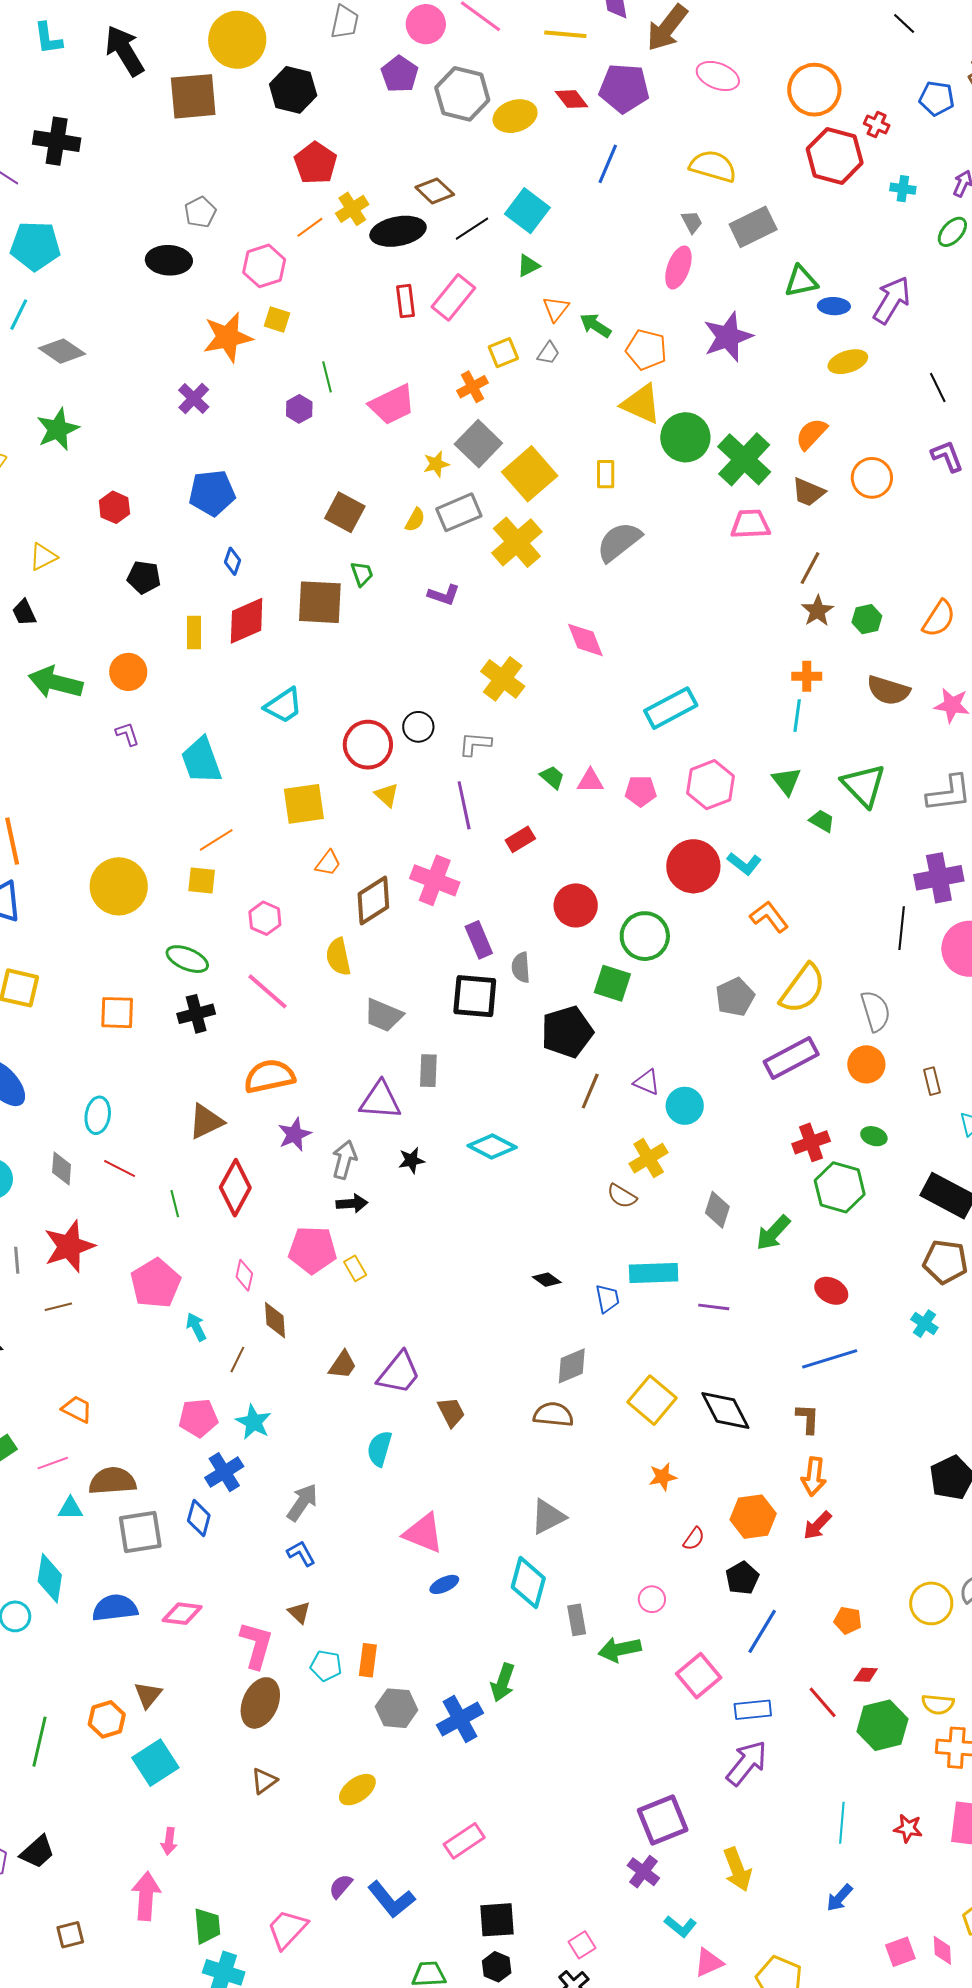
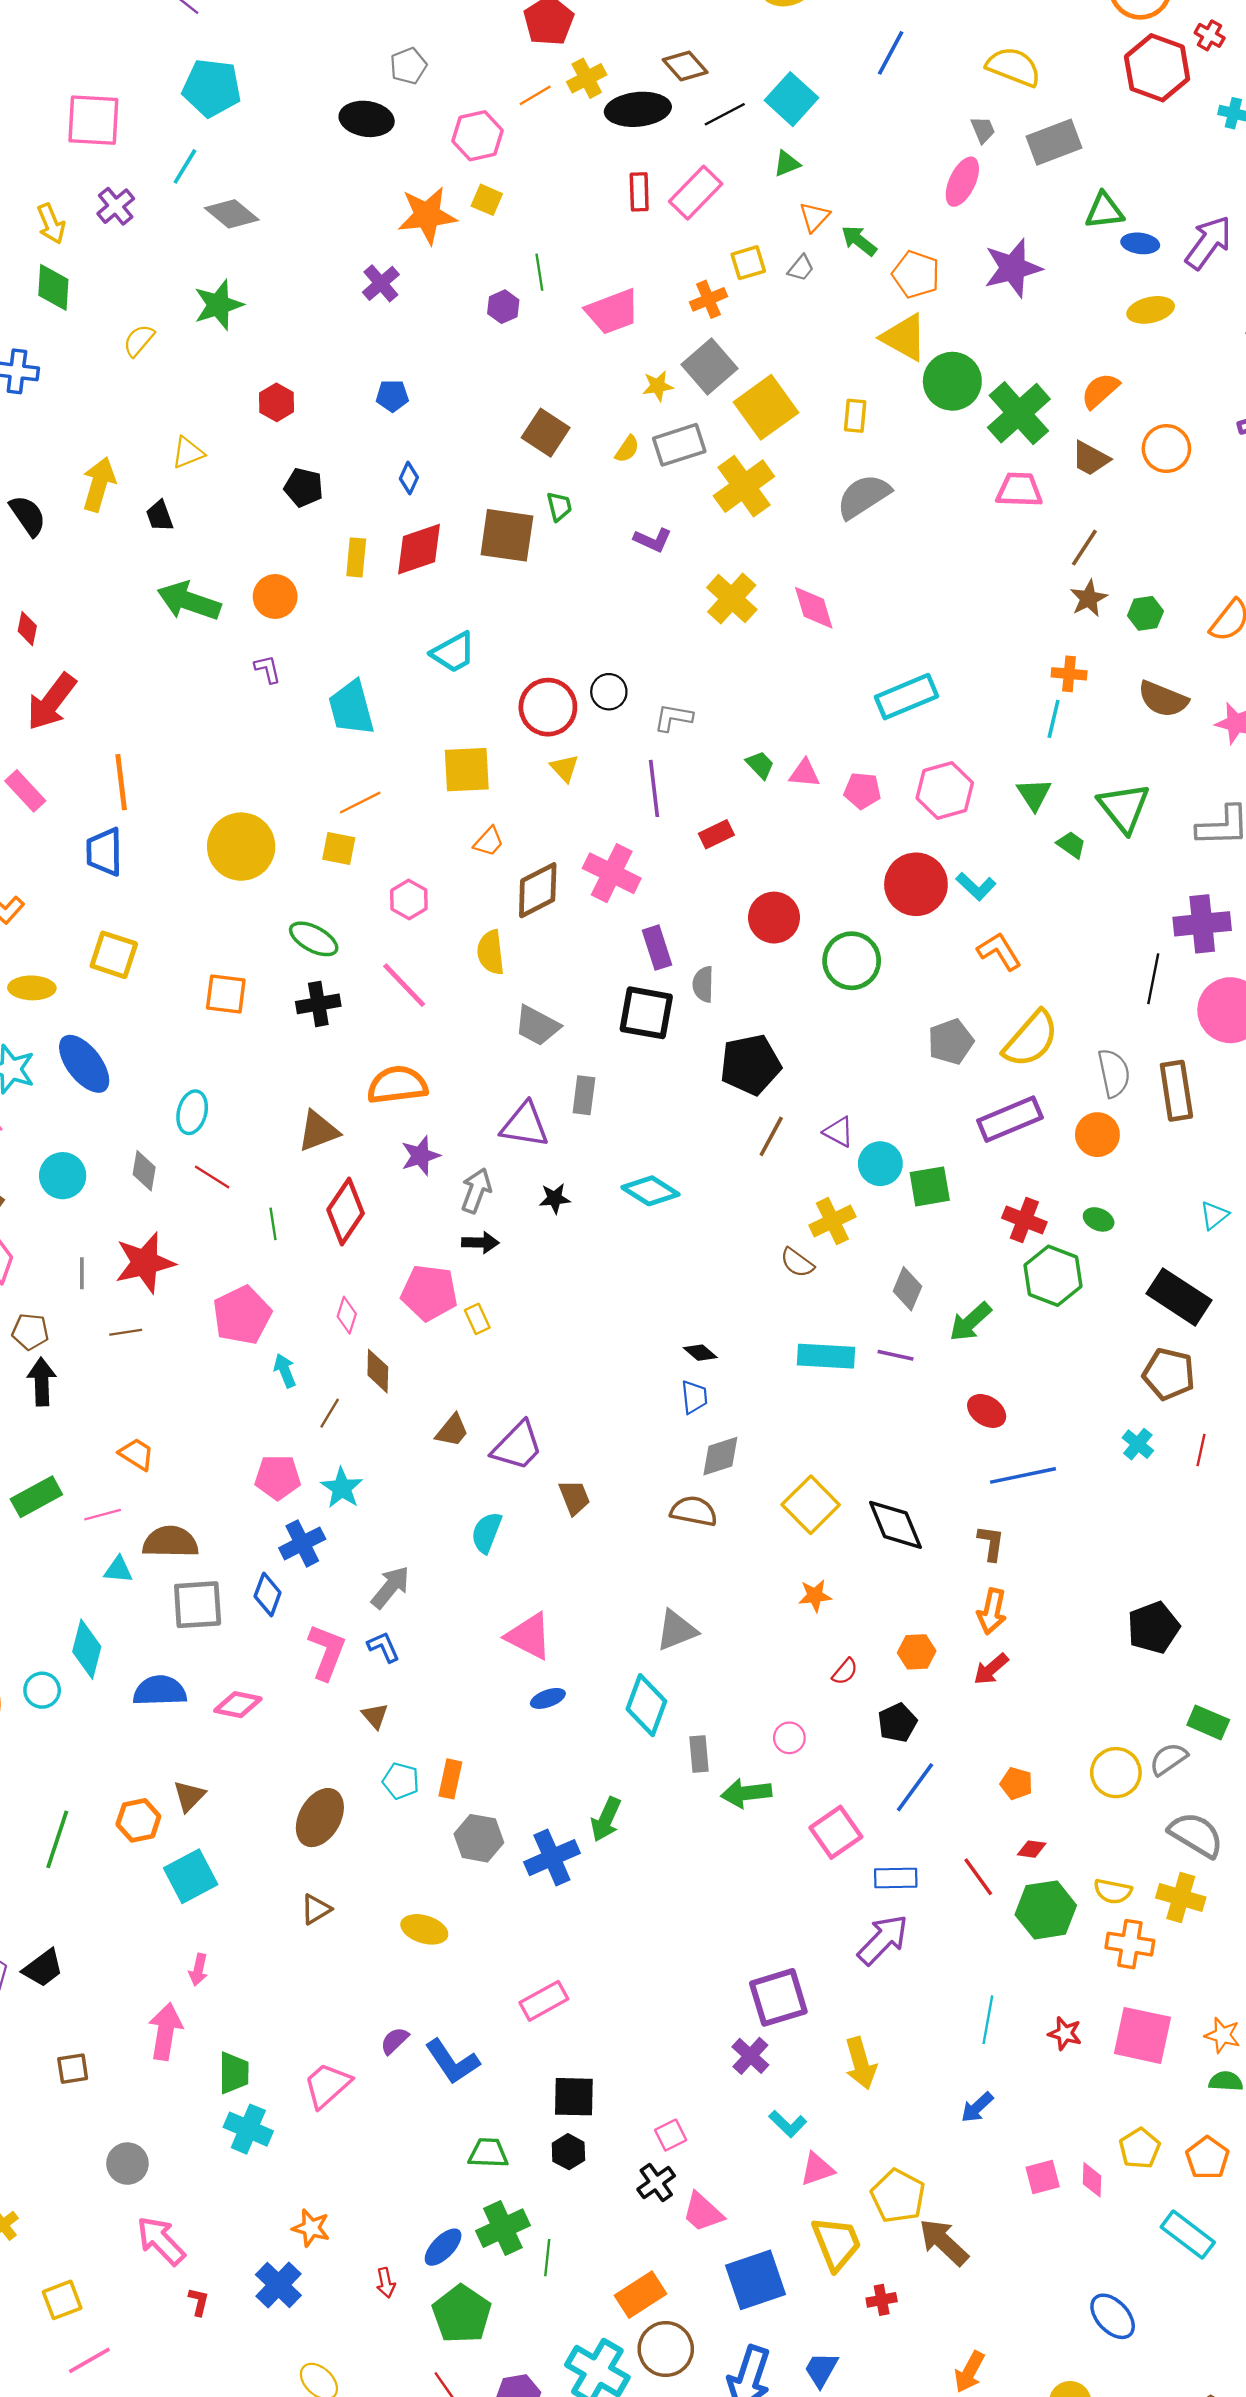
blue pentagon: (212, 493) -> (392, 396), size x0.6
yellow cross: (503, 679) -> (732, 598), moved
green square: (612, 983) -> (930, 1186), moved, turned -33
brown rectangle: (932, 1081) -> (1176, 1091), moved, size x1.8
red cross: (811, 1142) -> (1024, 1220), turned 36
red ellipse: (831, 1291) -> (987, 1411), moved
blue trapezoid: (607, 1299) -> (694, 1397), moved
purple line: (714, 1307) -> (896, 1355), moved
orange hexagon: (753, 1517) -> (917, 1652), size x0.7
pink L-shape: (256, 1645) -> (327, 1652), moved
yellow ellipse: (357, 1790) -> (424, 1929), turned 48

